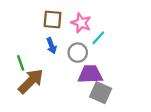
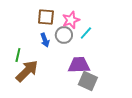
pink star: (81, 23) -> (71, 20), turned 30
gray circle: (78, 53) -> (64, 35), moved
green line: (21, 63) -> (18, 55), turned 32

